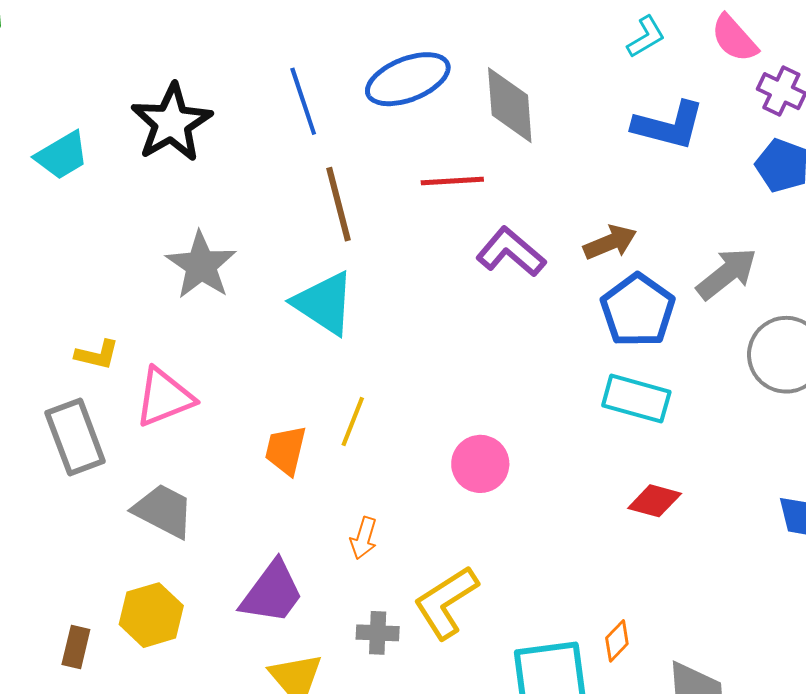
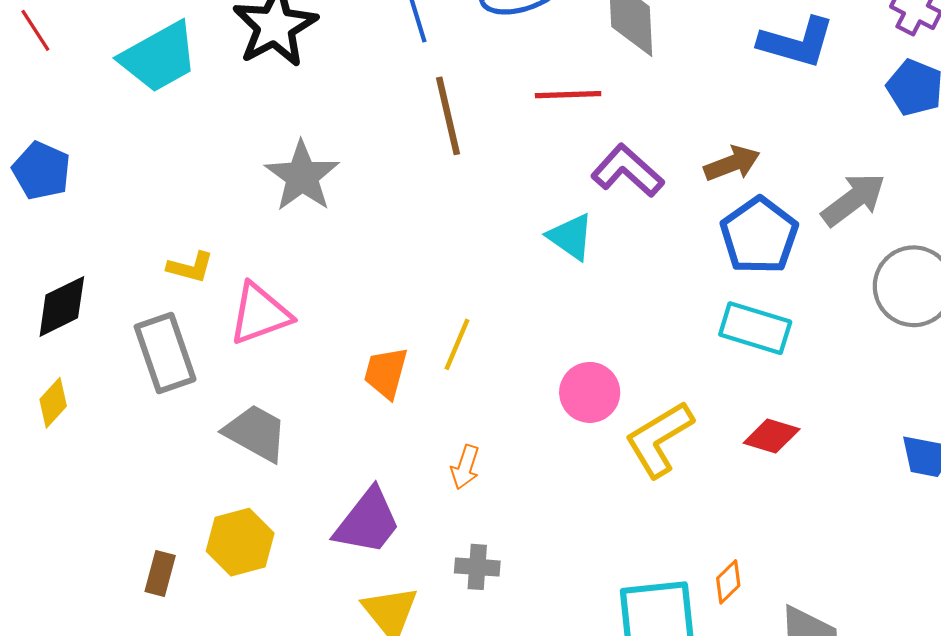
cyan trapezoid: (62, 155) -> (159, 57), size x1.4
cyan triangle: (324, 303) -> (571, 237), moved, size x0.7
yellow L-shape: (446, 602) -> (659, 439), moved

